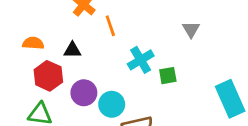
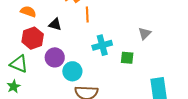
green square: (168, 76) -> (127, 58), moved

